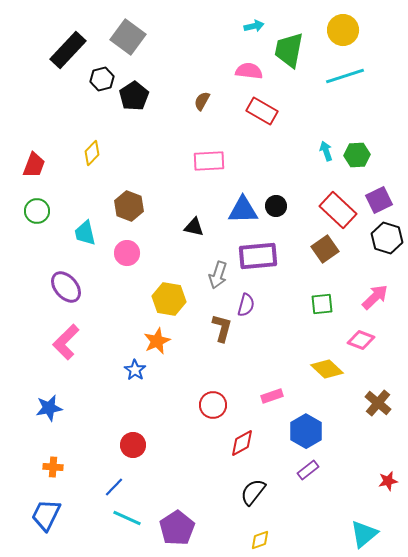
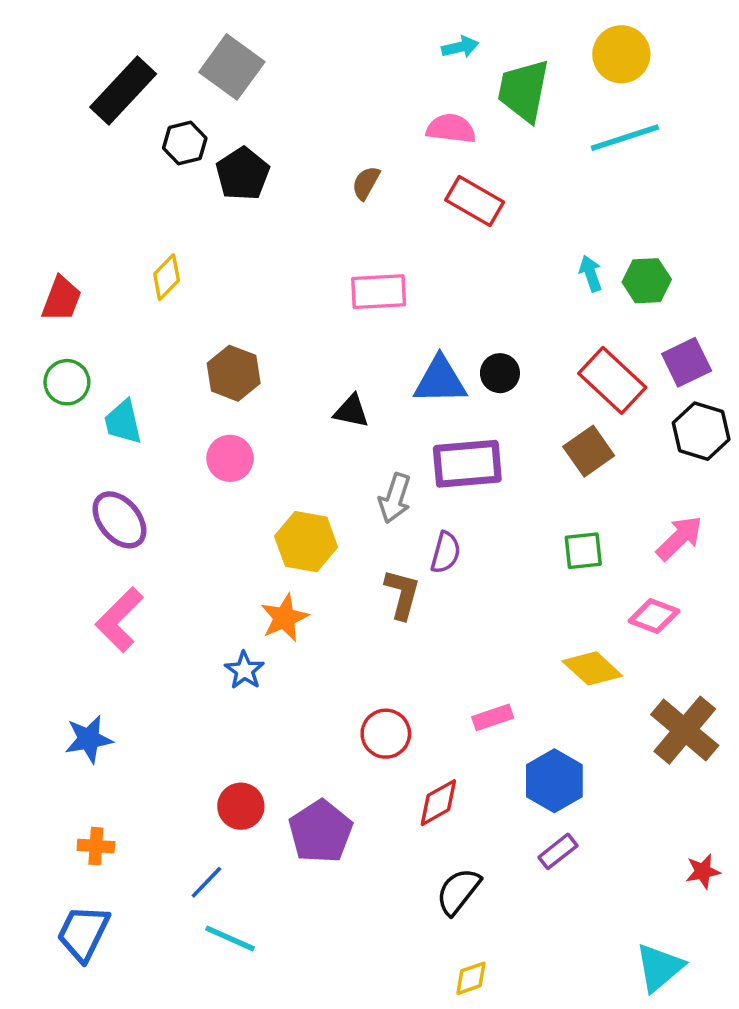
cyan trapezoid: (85, 233) -> (123, 422), moved
brown cross: (378, 403) -> (685, 730), size x1.4
purple pentagon: (177, 528) -> (321, 832), moved

